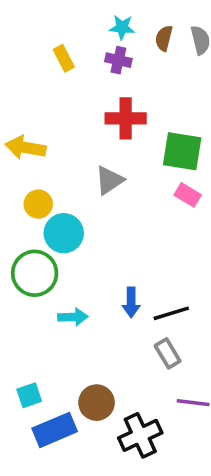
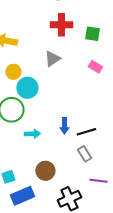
green square: (182, 151) -> (92, 34), moved, size x0.7
brown circle: (97, 403) -> (45, 171), moved

